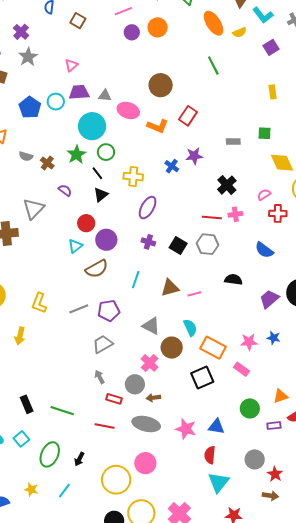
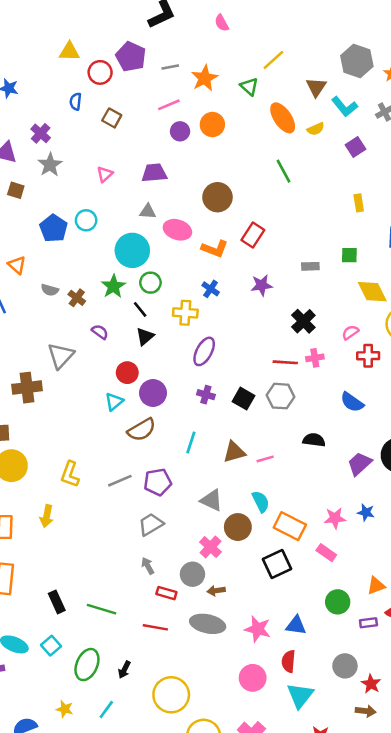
purple trapezoid: (79, 92) -> (154, 173), moved
blue cross: (172, 166) -> (211, 289), moved
pink circle: (145, 463) -> (253, 678), moved

